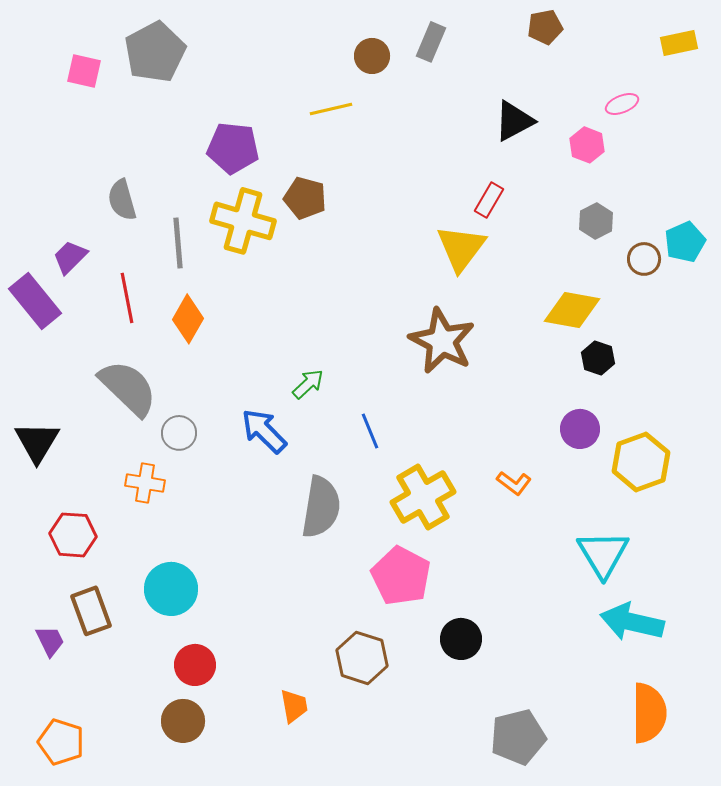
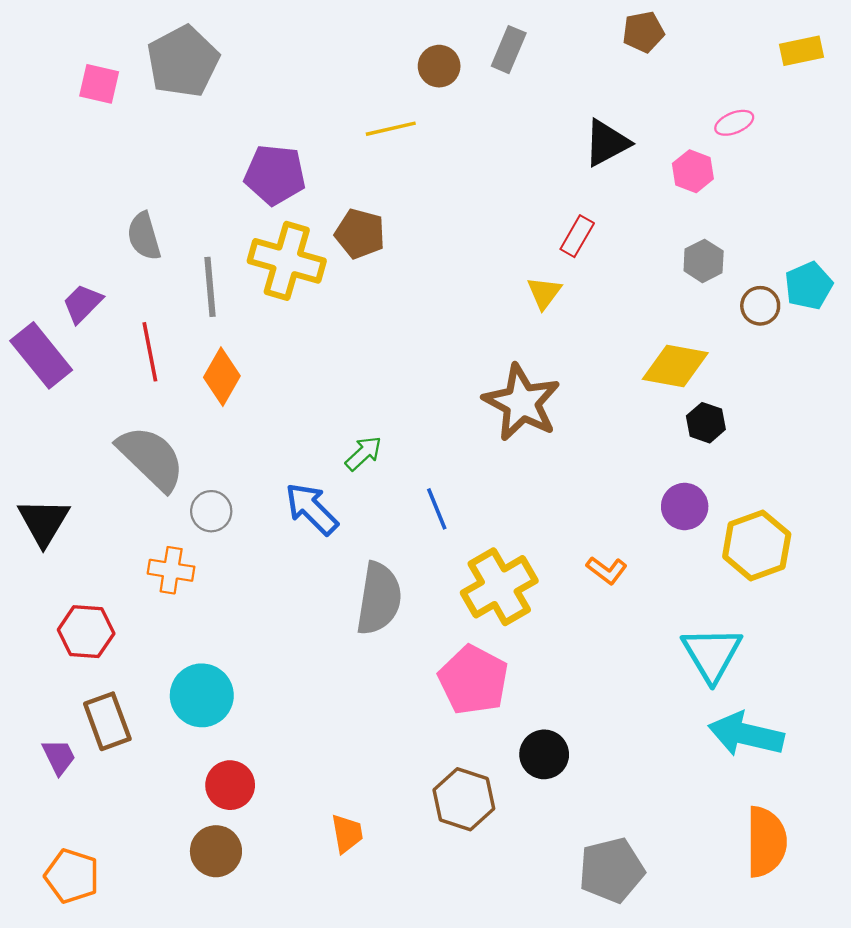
yellow triangle: (461, 248) -> (544, 293), size x0.6
brown hexagon: (362, 658) -> (464, 799), moved

